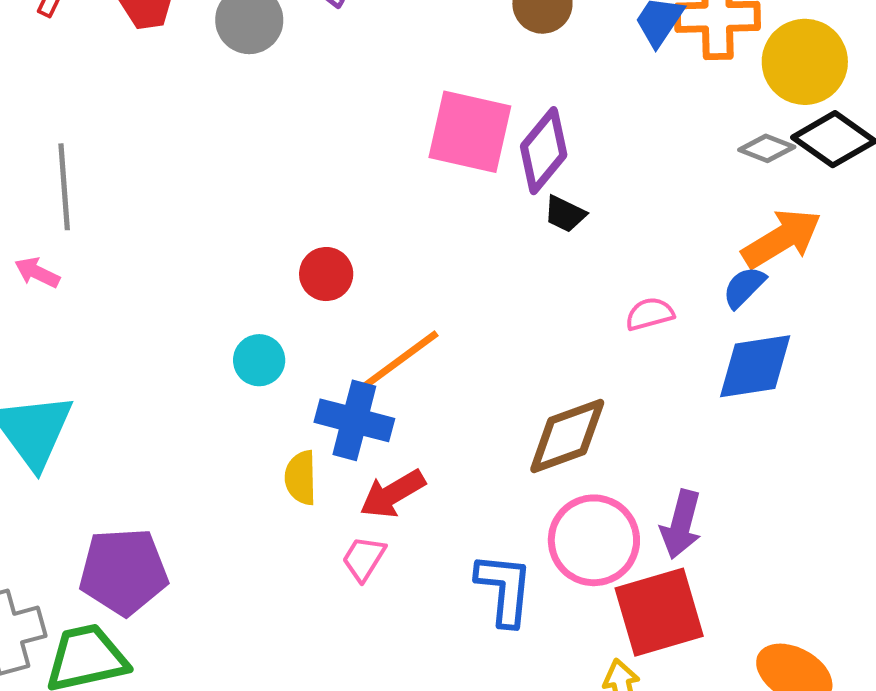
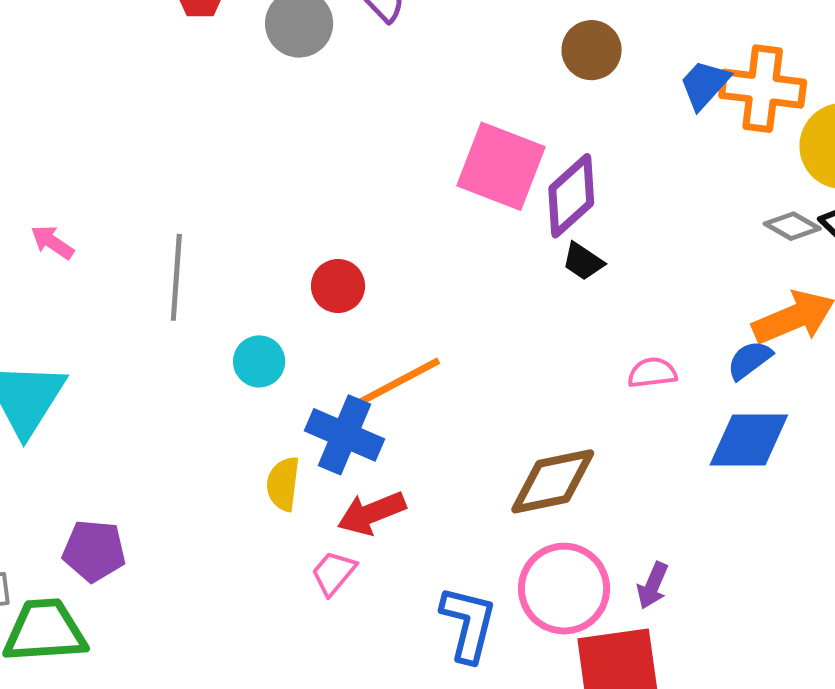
gray line: (64, 187) -> (176, 277), moved
purple arrow: (681, 524) -> (653, 586), size x0.7
purple pentagon: (124, 572) -> (94, 551), size x0.7

